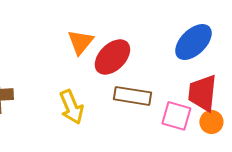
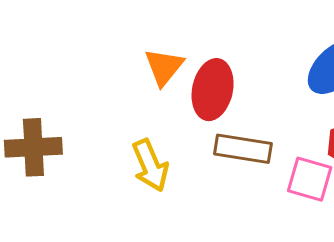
red ellipse: (112, 57) -> (213, 90), turned -33

